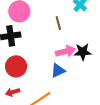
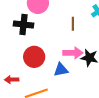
red circle: (16, 66) -> (34, 57), moved

